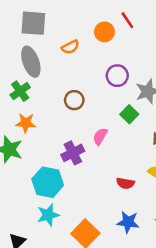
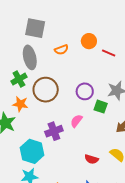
red line: (127, 20) -> (109, 53), moved, turned -40
purple circle: (117, 76) -> (85, 91), moved
brown circle: (74, 100) -> (46, 90), moved, size x1.6
green square: (129, 114) -> (101, 107), turned -32

